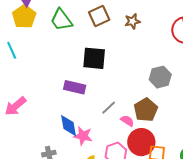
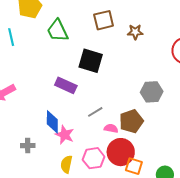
green trapezoid: (61, 20) -> (58, 31), moved
pink semicircle: (127, 121) -> (111, 128), turned -32

